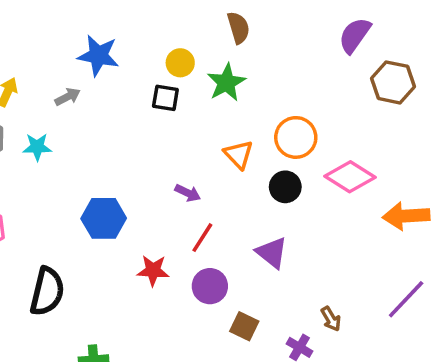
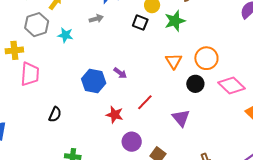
gray arrow: (68, 97) -> (96, 19), moved
purple arrow: (188, 193) -> (120, 73), moved
purple circle: (210, 286) -> (132, 142), moved
black semicircle: (47, 291) -> (55, 114), size x0.6

